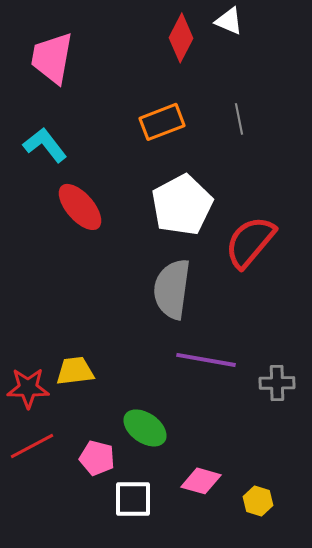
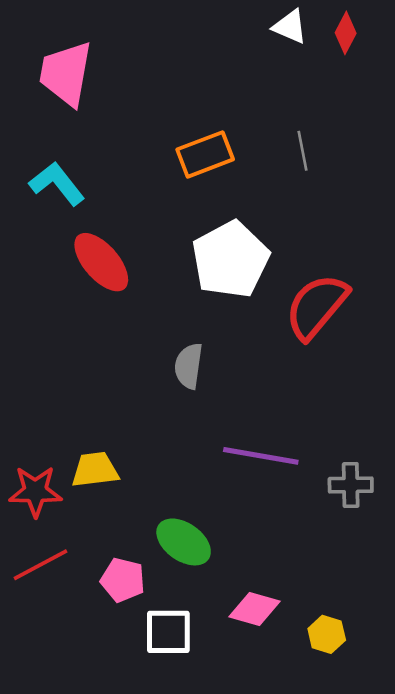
red diamond: (181, 38) -> (346, 33), moved, size x0.7
gray semicircle: (172, 289) -> (189, 366), moved, size x0.6

